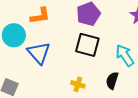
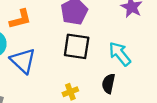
yellow cross: (78, 84) -> (70, 92), turned -32

